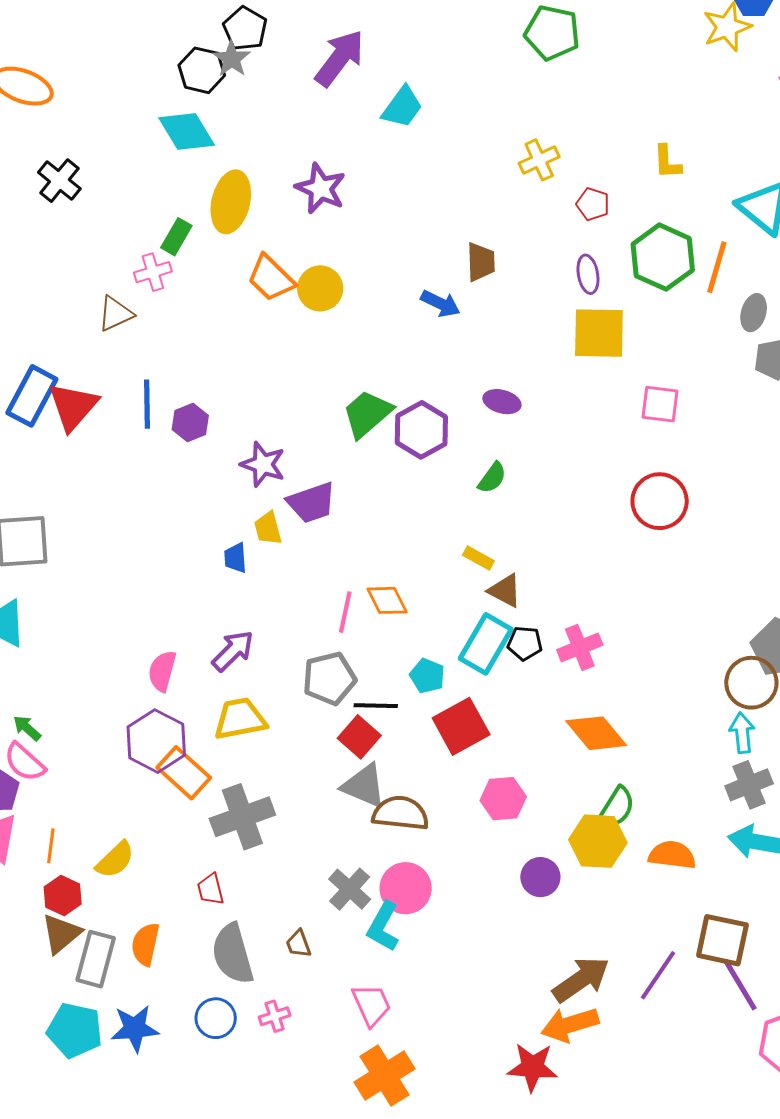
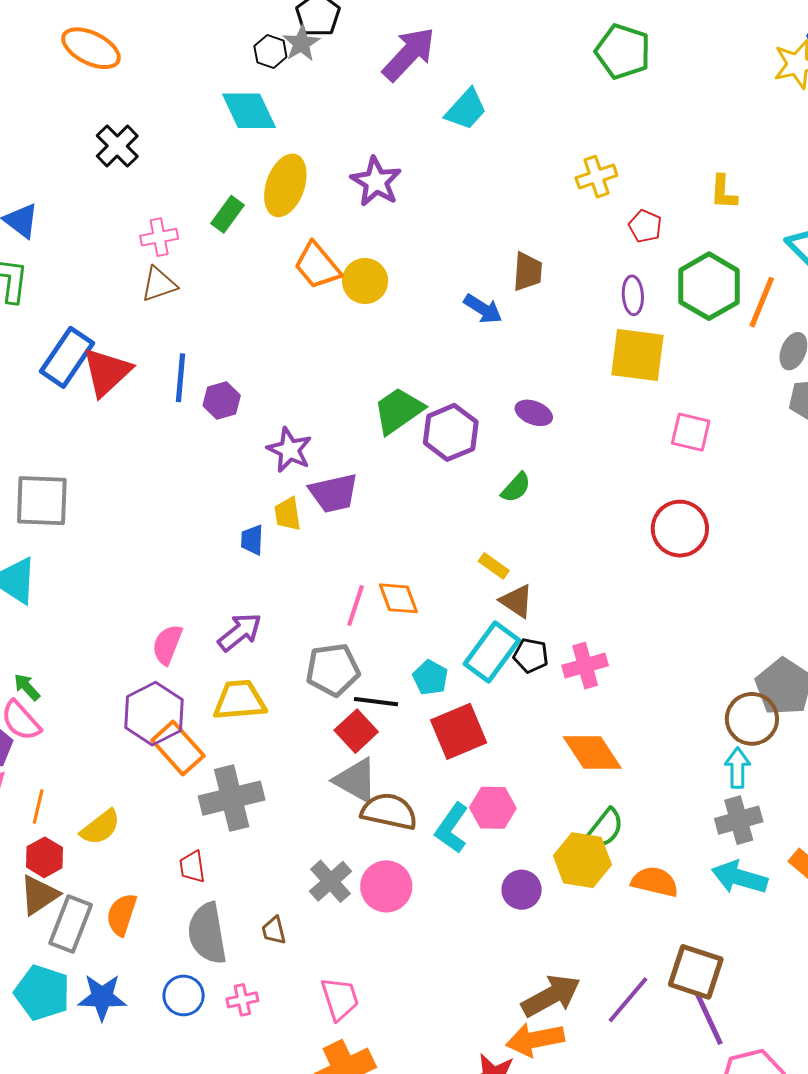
black hexagon: (202, 70) -> (270, 51), size x0.7
pink cross: (153, 272) -> (159, 237), moved
cyan L-shape: (383, 927) -> (452, 828), moved

